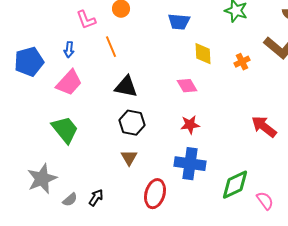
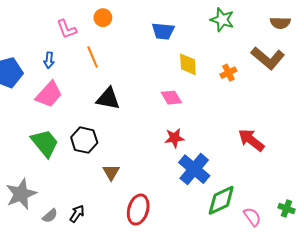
black hexagon: (132, 123) -> (84, 140), moved
blue cross: (190, 164) -> (194, 169), moved, turned 32

